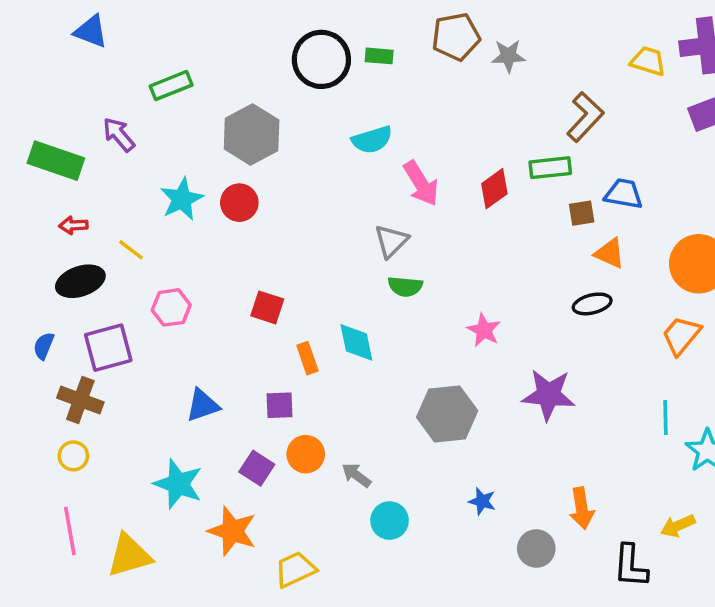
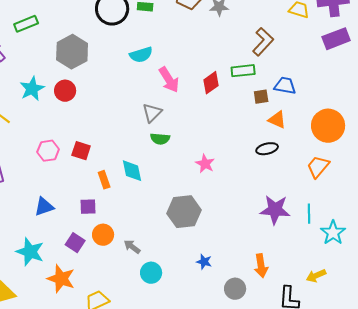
pink hexagon: (171, 307) -> (48, 151), moved
purple star: (548, 395) -> (275, 210), moved

